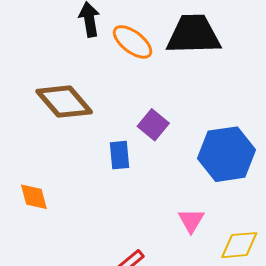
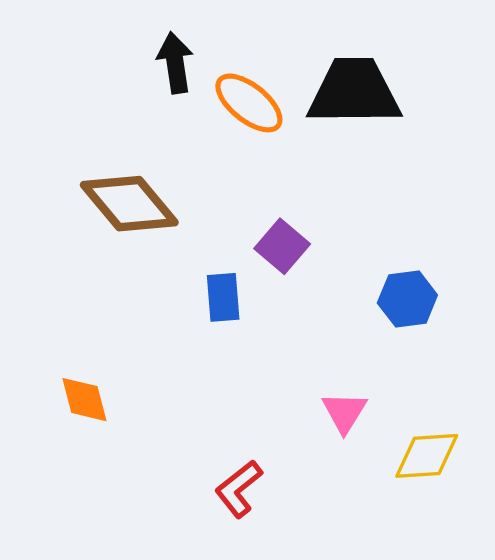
blue hexagon: (227, 154) -> (407, 299), size x0.6
orange diamond: (34, 197) -> (84, 400), moved

